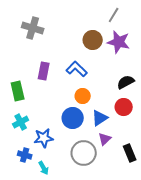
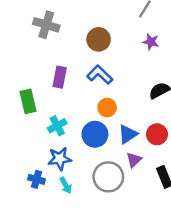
brown circle: (93, 40) -> (99, 39), moved
purple star: (119, 42) -> (151, 42), size x0.6
red circle: (124, 107) -> (157, 134), moved
cyan cross: (21, 122) -> (57, 126), moved
cyan arrow: (44, 168) -> (66, 185), moved

